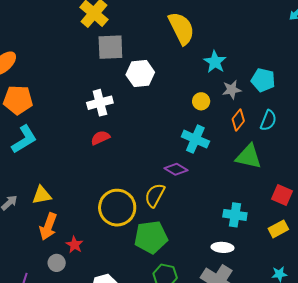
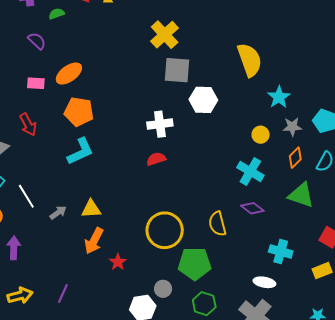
purple diamond: (176, 169) -> (252, 208), moved
yellow semicircle: (155, 195) -> (217, 224), moved, turned -50
gray circle: (57, 263) -> (163, 289), moved

